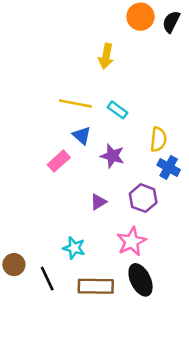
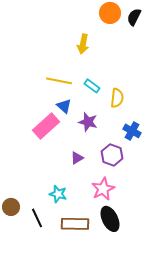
yellow semicircle: (158, 139) -> (117, 98), moved
pink rectangle: (59, 161) -> (46, 126), size x1.5

